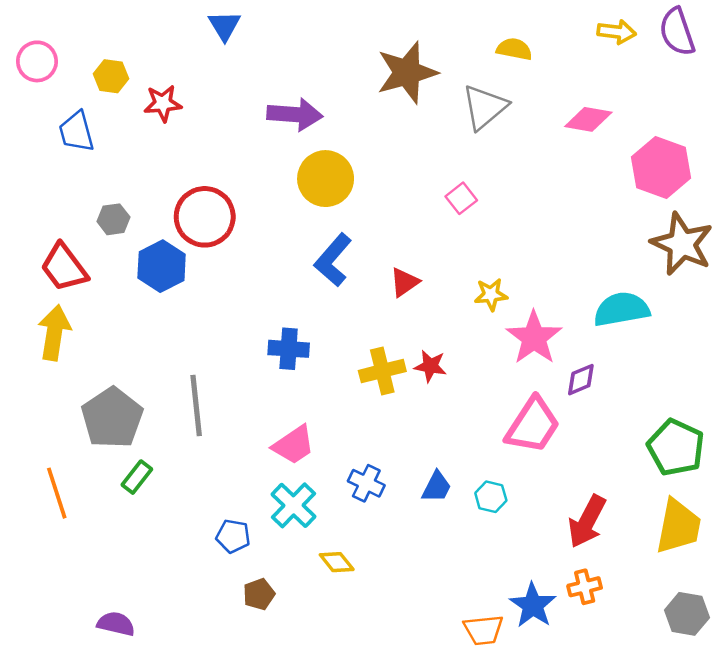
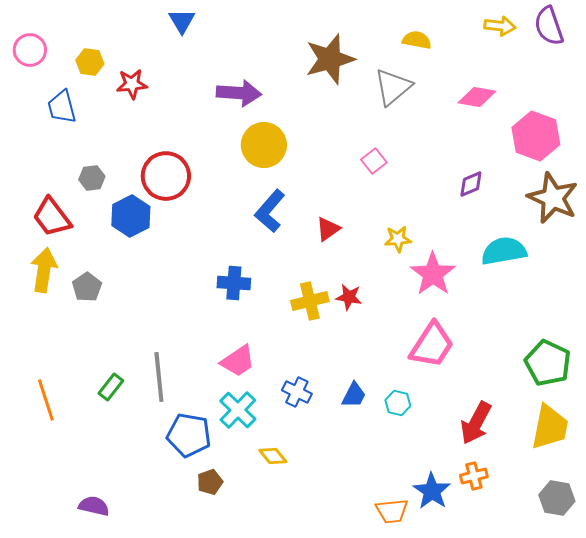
purple diamond: (581, 380) -> (471, 184), moved
gray line: (196, 405) -> (159, 377), moved
gray pentagon: (112, 418) -> (87, 287), moved, size x0.6
blue pentagon: (233, 536) -> (189, 435), size x1.6

